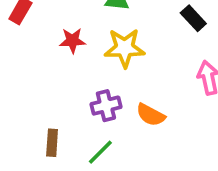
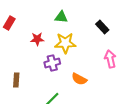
purple cross: (106, 106) -> (52, 63), moved
brown rectangle: (52, 143) -> (16, 80), moved

